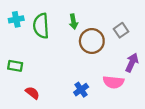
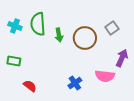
cyan cross: (16, 19) -> (15, 26), moved, turned 32
green arrow: (73, 22) -> (59, 35), moved

